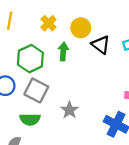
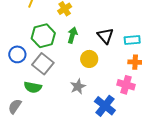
yellow circle: (81, 28) -> (89, 59), moved
gray star: (70, 110) -> (78, 86), moved

